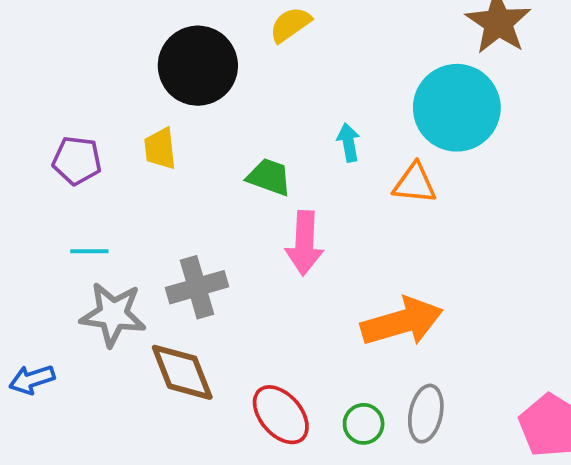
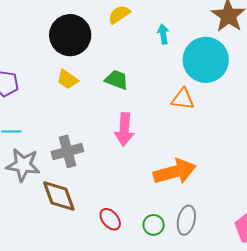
cyan arrow: (349, 142) -> (163, 34), moved
yellow trapezoid: (160, 149) -> (68, 79), moved, turned -50
green trapezoid: (269, 177) -> (117, 80), moved
red ellipse: (281, 415) -> (110, 219), size x0.7

